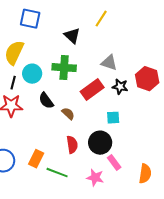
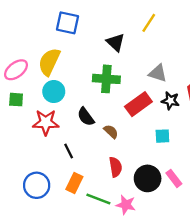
cyan circle: (32, 74) -> (54, 92), moved
black line: (13, 83) -> (69, 151), moved, turned -40
black circle: (100, 143) -> (148, 178), moved
pink rectangle: (114, 163) -> (174, 178), moved
pink star: (95, 178) -> (126, 205), moved

